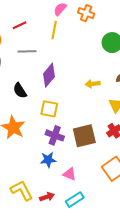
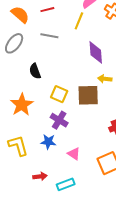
purple diamond: (49, 75) -> (96, 52), moved, turned -55
brown square: (84, 136) -> (88, 95), moved
pink triangle: (70, 174) -> (74, 154), moved
yellow L-shape: (22, 190) -> (18, 146), moved

